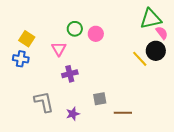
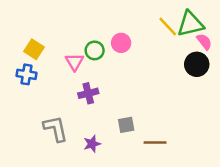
green circle: (75, 29) -> (95, 50), moved
yellow line: (140, 59) -> (168, 26), moved

